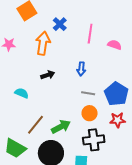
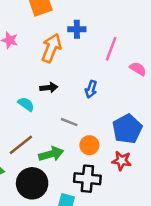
blue cross: (60, 24) -> (77, 29), turned 32
cyan semicircle: (22, 93) -> (26, 104), moved
gray line: (88, 93) -> (69, 122), moved

